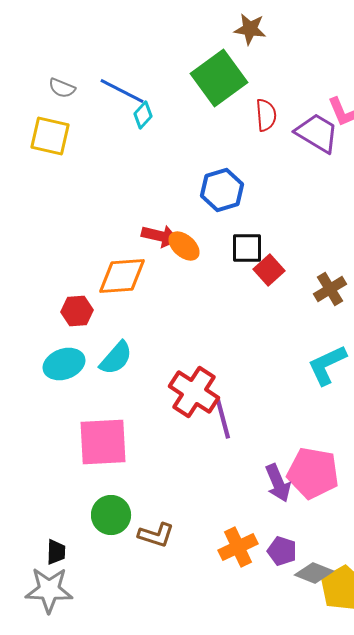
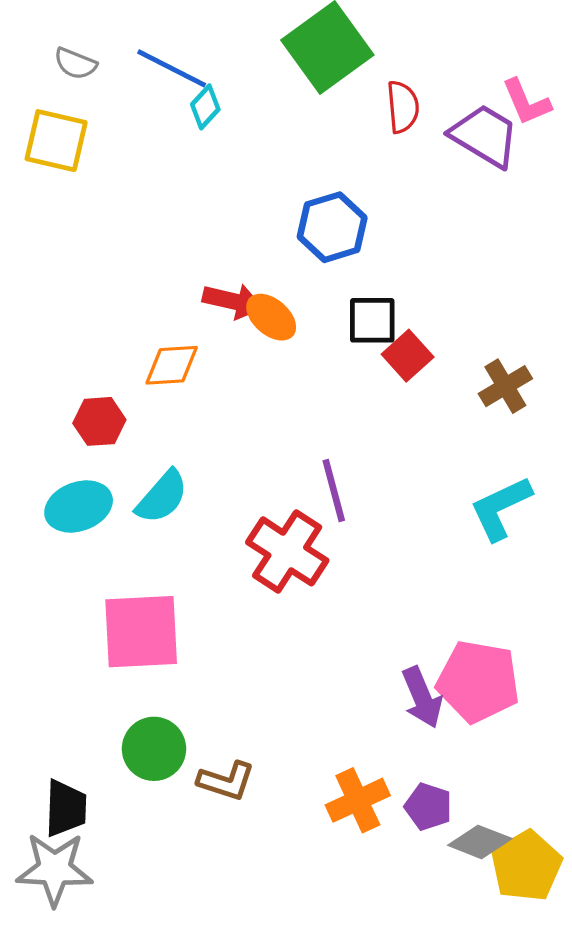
orange diamond: (122, 276) -> (172, 365), size x0.7
purple line: (223, 419) -> (334, 490), moved
black trapezoid: (56, 552) -> (66, 808), size x1.4

